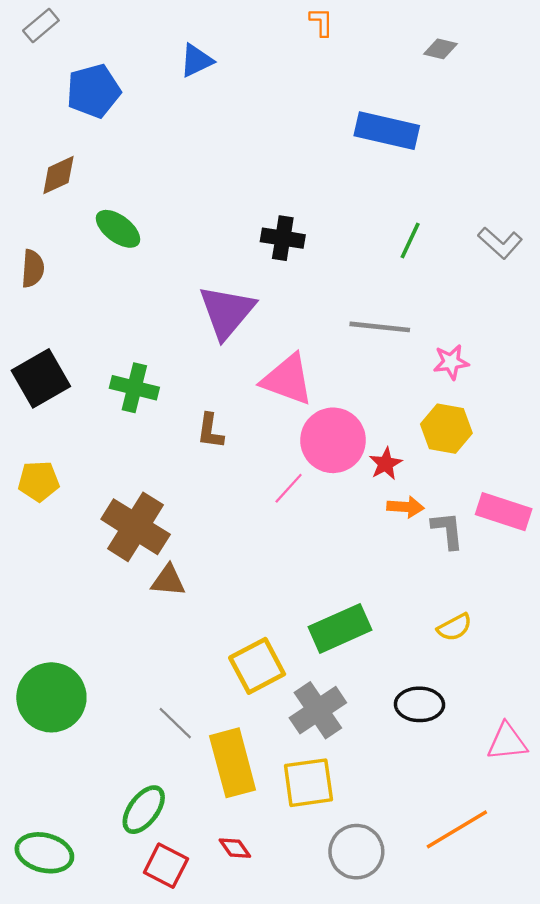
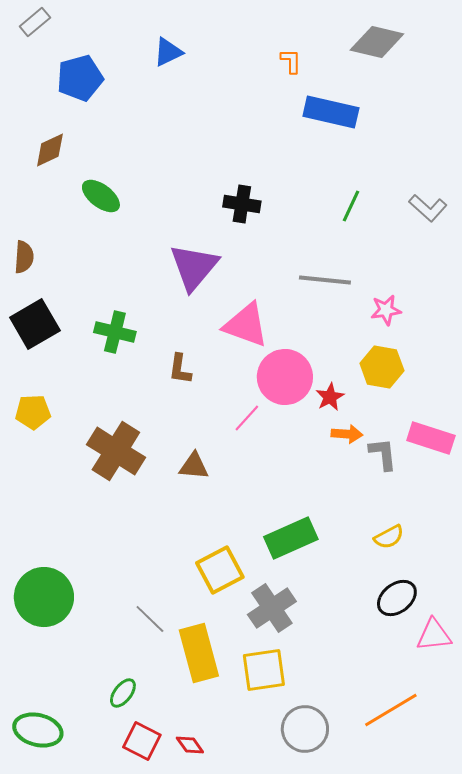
orange L-shape: (321, 22) -> (291, 61), moved
gray diamond: (441, 49) -> (377, 42), size x1.8
brown semicircle: (33, 269) -> (24, 257), moved
brown triangle: (168, 581) -> (194, 466), moved
black ellipse: (419, 704) -> (397, 598), moved, turned -39
green ellipse: (144, 810) -> (123, 693), size x0.7
red diamond: (235, 848) -> (190, 745), moved

